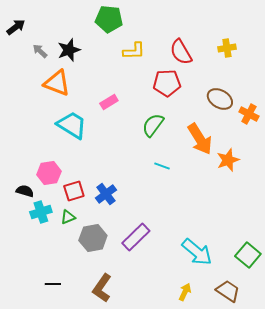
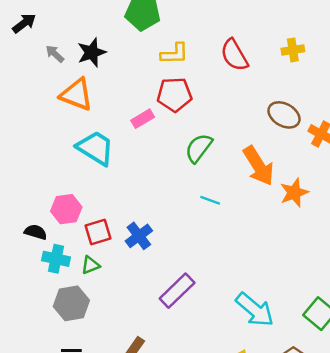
red pentagon: (167, 83) -> (174, 95), moved
cyan cross: (41, 212) -> (56, 259), turned 30
gray hexagon: (93, 238) -> (71, 303), moved

